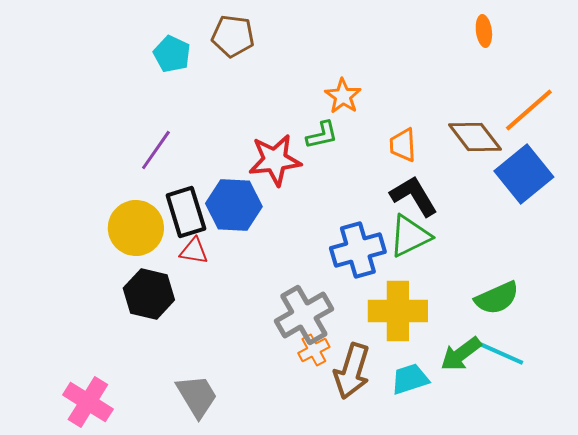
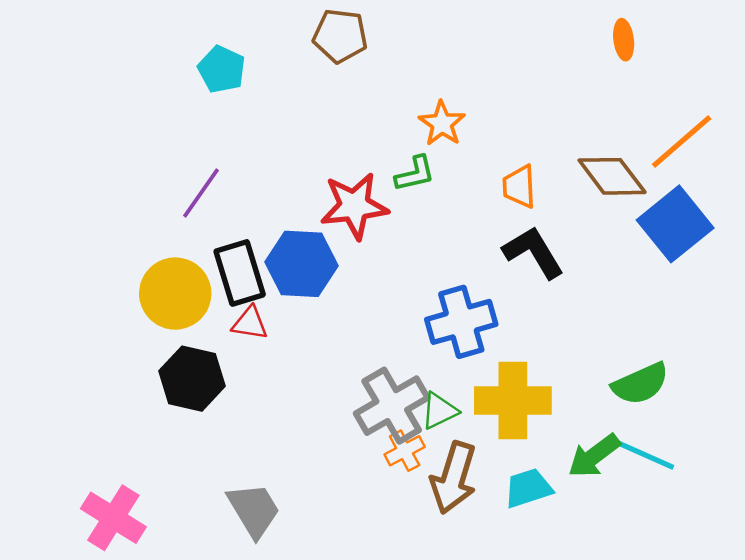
brown pentagon: (233, 36) -> (340, 36), moved
green triangle: (410, 236) -> (439, 411), moved, size x0.7

